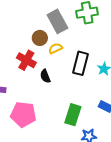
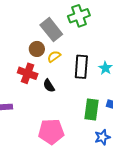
pink pentagon: (23, 114) -> (51, 132), moved
green rectangle: (73, 115) -> (92, 109), moved

